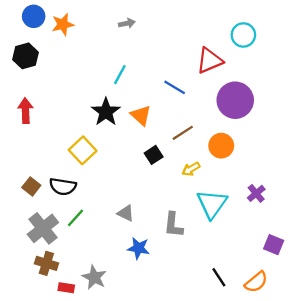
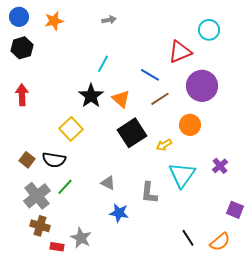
blue circle: (34, 16) -> (19, 17), moved
brown line: (183, 133) -> (160, 99), moved
black square: (154, 155) -> (132, 133), size x1.8

